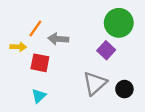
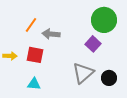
yellow arrow: (18, 47) -> (10, 56), moved
cyan triangle: (39, 96) -> (34, 84), turned 48

